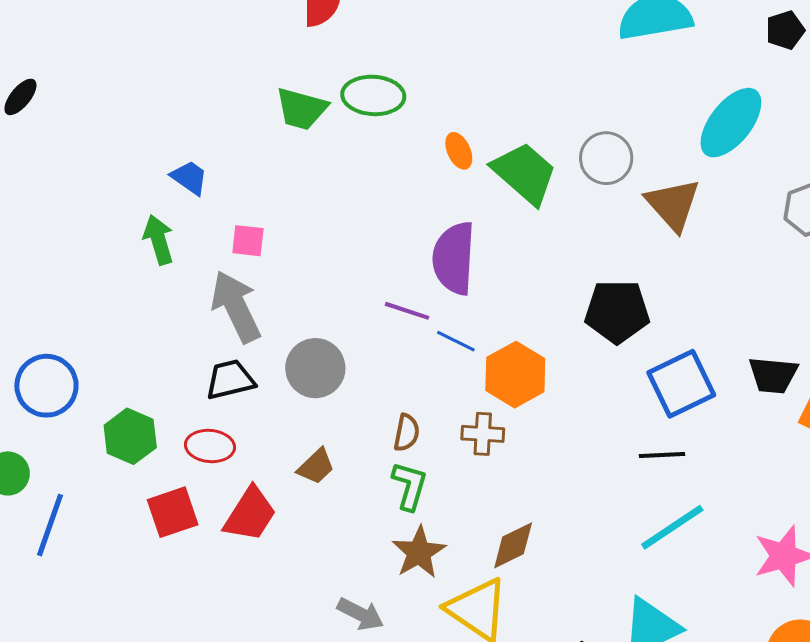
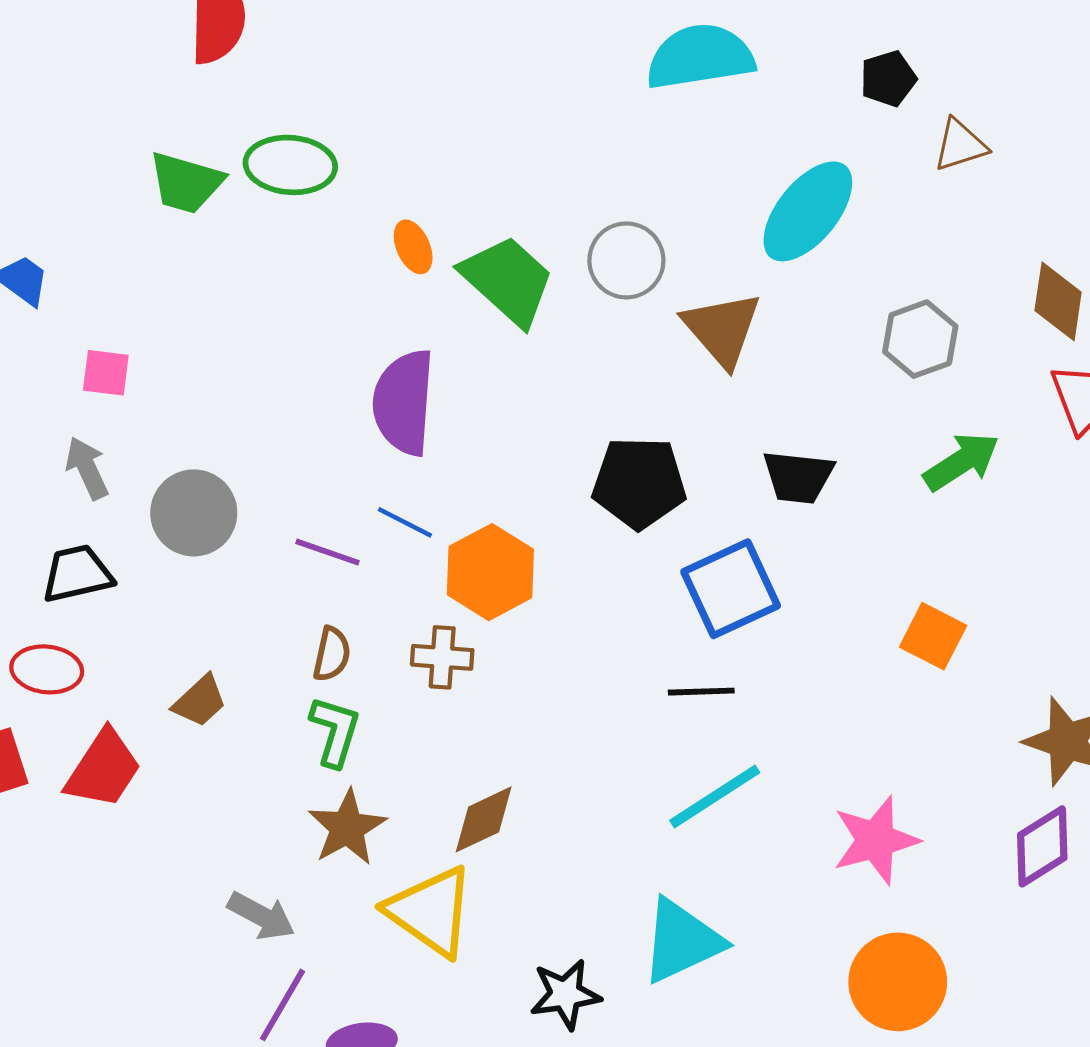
gray arrow: (236, 307) -> (87, 468), size x0.6
purple line: (407, 311) -> (327, 552), moved
gray circle: (315, 368) -> (194, 513), moved
black trapezoid: (773, 375) -> (798, 477), moved

